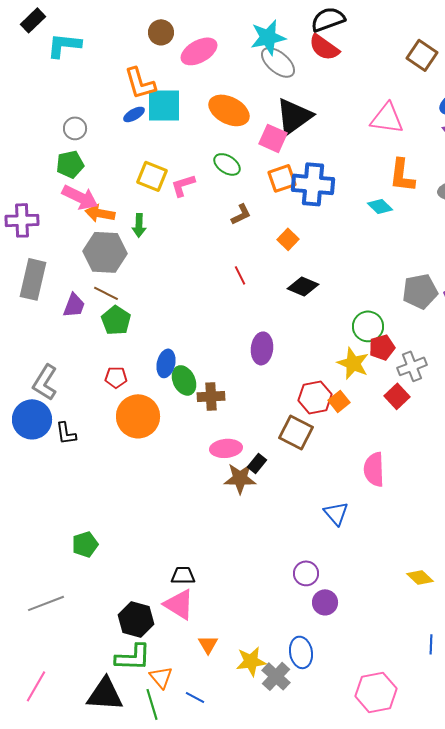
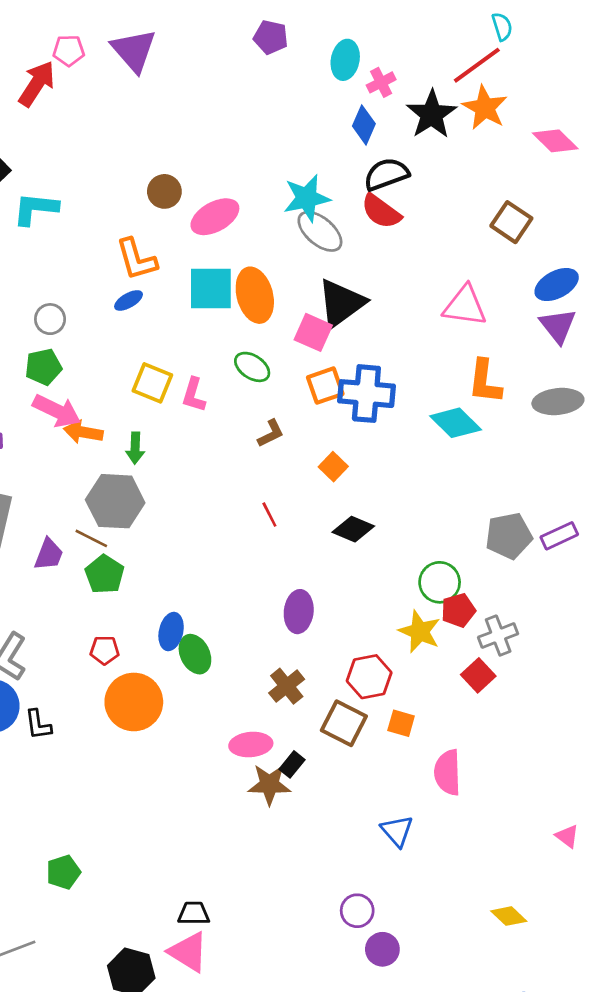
cyan square: (164, 105) -> (211, 289), moved
orange ellipse: (229, 110) -> (255, 295), turned 48
pink L-shape: (183, 185) -> (194, 395), turned -56
cyan diamond: (380, 206) -> (456, 423), size x1.5
gray hexagon: (105, 252) -> (115, 501), moved
brown cross: (211, 396) -> (287, 686), moved, turned -36
orange square: (339, 401) -> (401, 723), moved, turned -35

